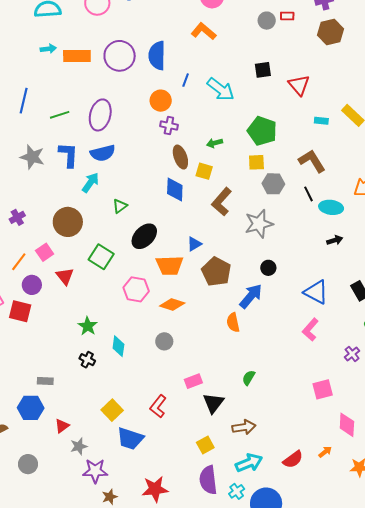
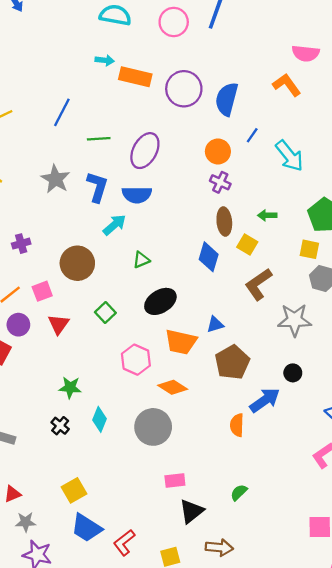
green square: (101, 257) -> (105, 313), size x0.7
green star: (88, 326) -> (70, 388), turned 30
gray circle: (164, 341) -> (153, 427), size x1.8
red L-shape: (158, 406) -> (124, 543), moved

